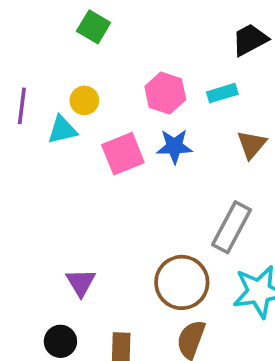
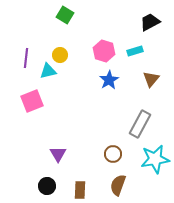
blue star: (174, 146) -> (109, 80), turned -30
pink square: (123, 154) -> (32, 101), moved
brown circle: (182, 282) -> (113, 154), size x0.6

